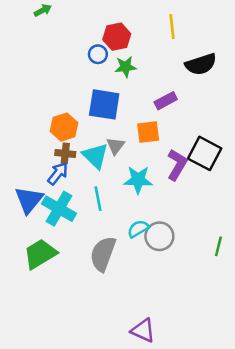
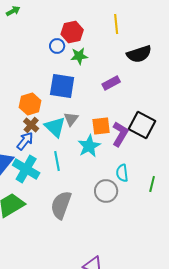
orange square: (148, 132) -> (101, 126), moved
brown cross: (65, 153) -> (31, 125), turned 35
cyan star: (138, 180) -> (89, 146), turned -30
cyan semicircle: (138, 229) -> (122, 173), moved, turned -66
green line: (218, 246) -> (152, 184), moved

